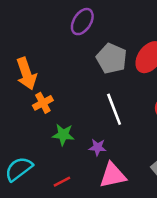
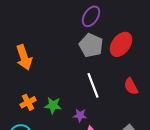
purple ellipse: (82, 22) -> (91, 16), moved
orange cross: (43, 103) -> (28, 102), moved

